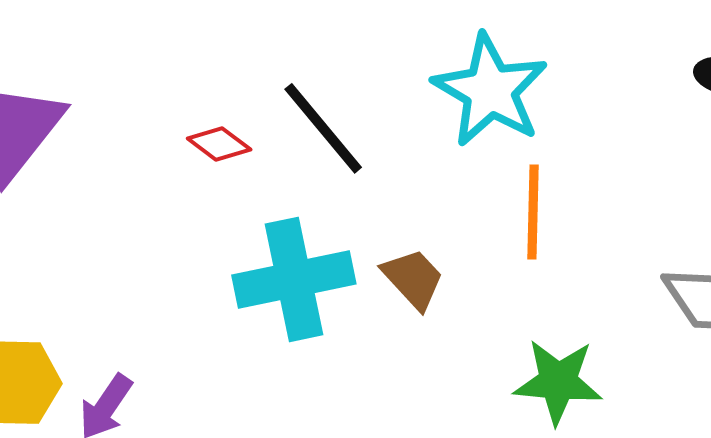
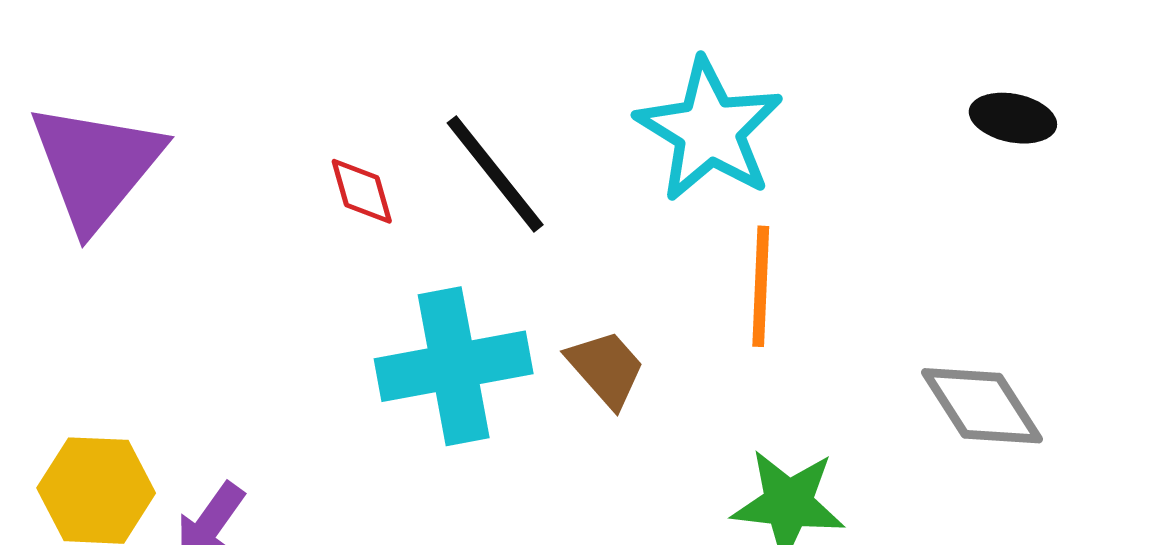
red diamond: (219, 144) -> (362, 191), turned 36

